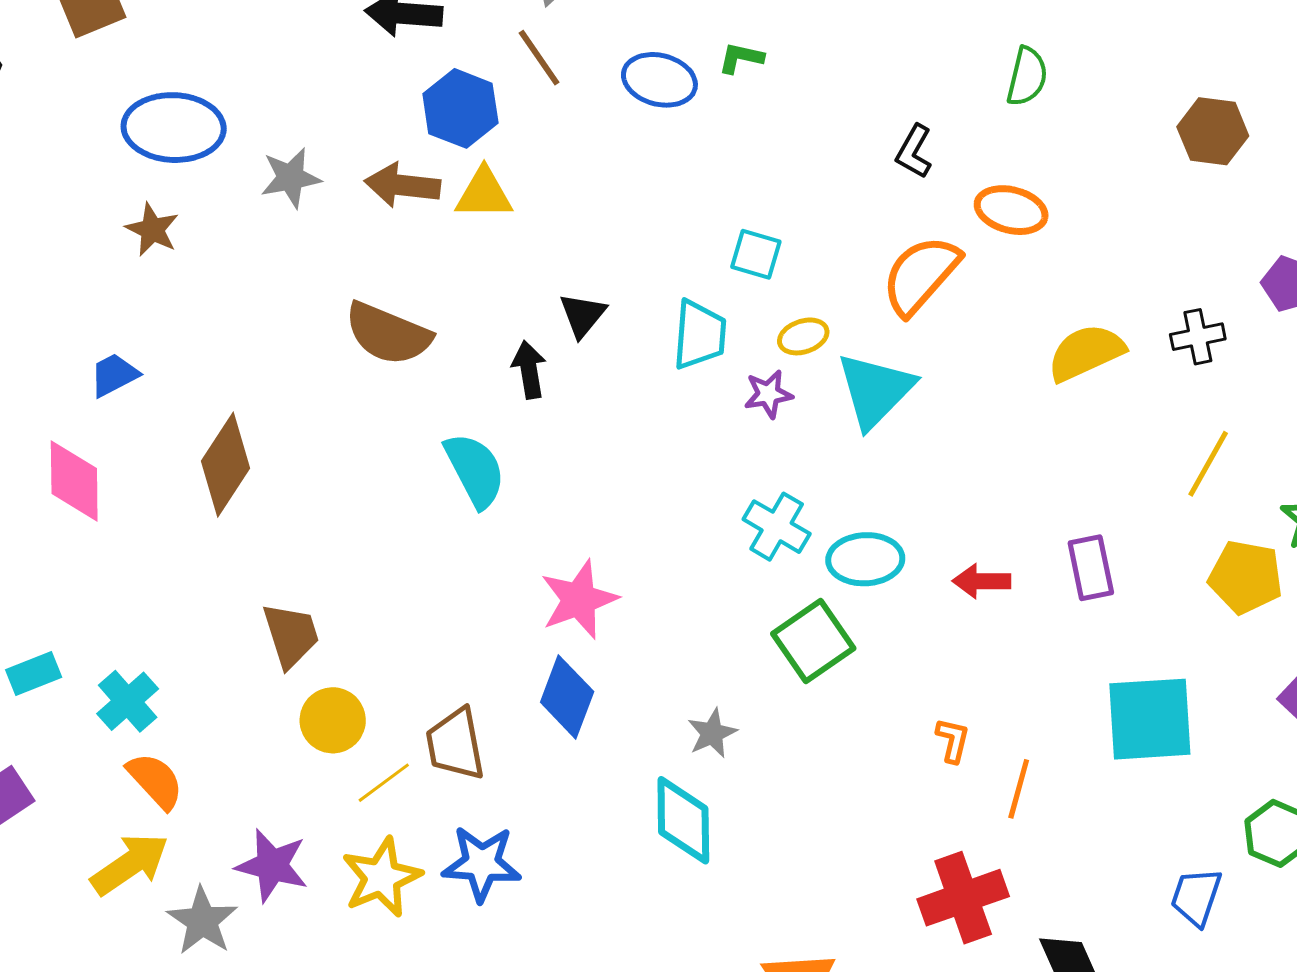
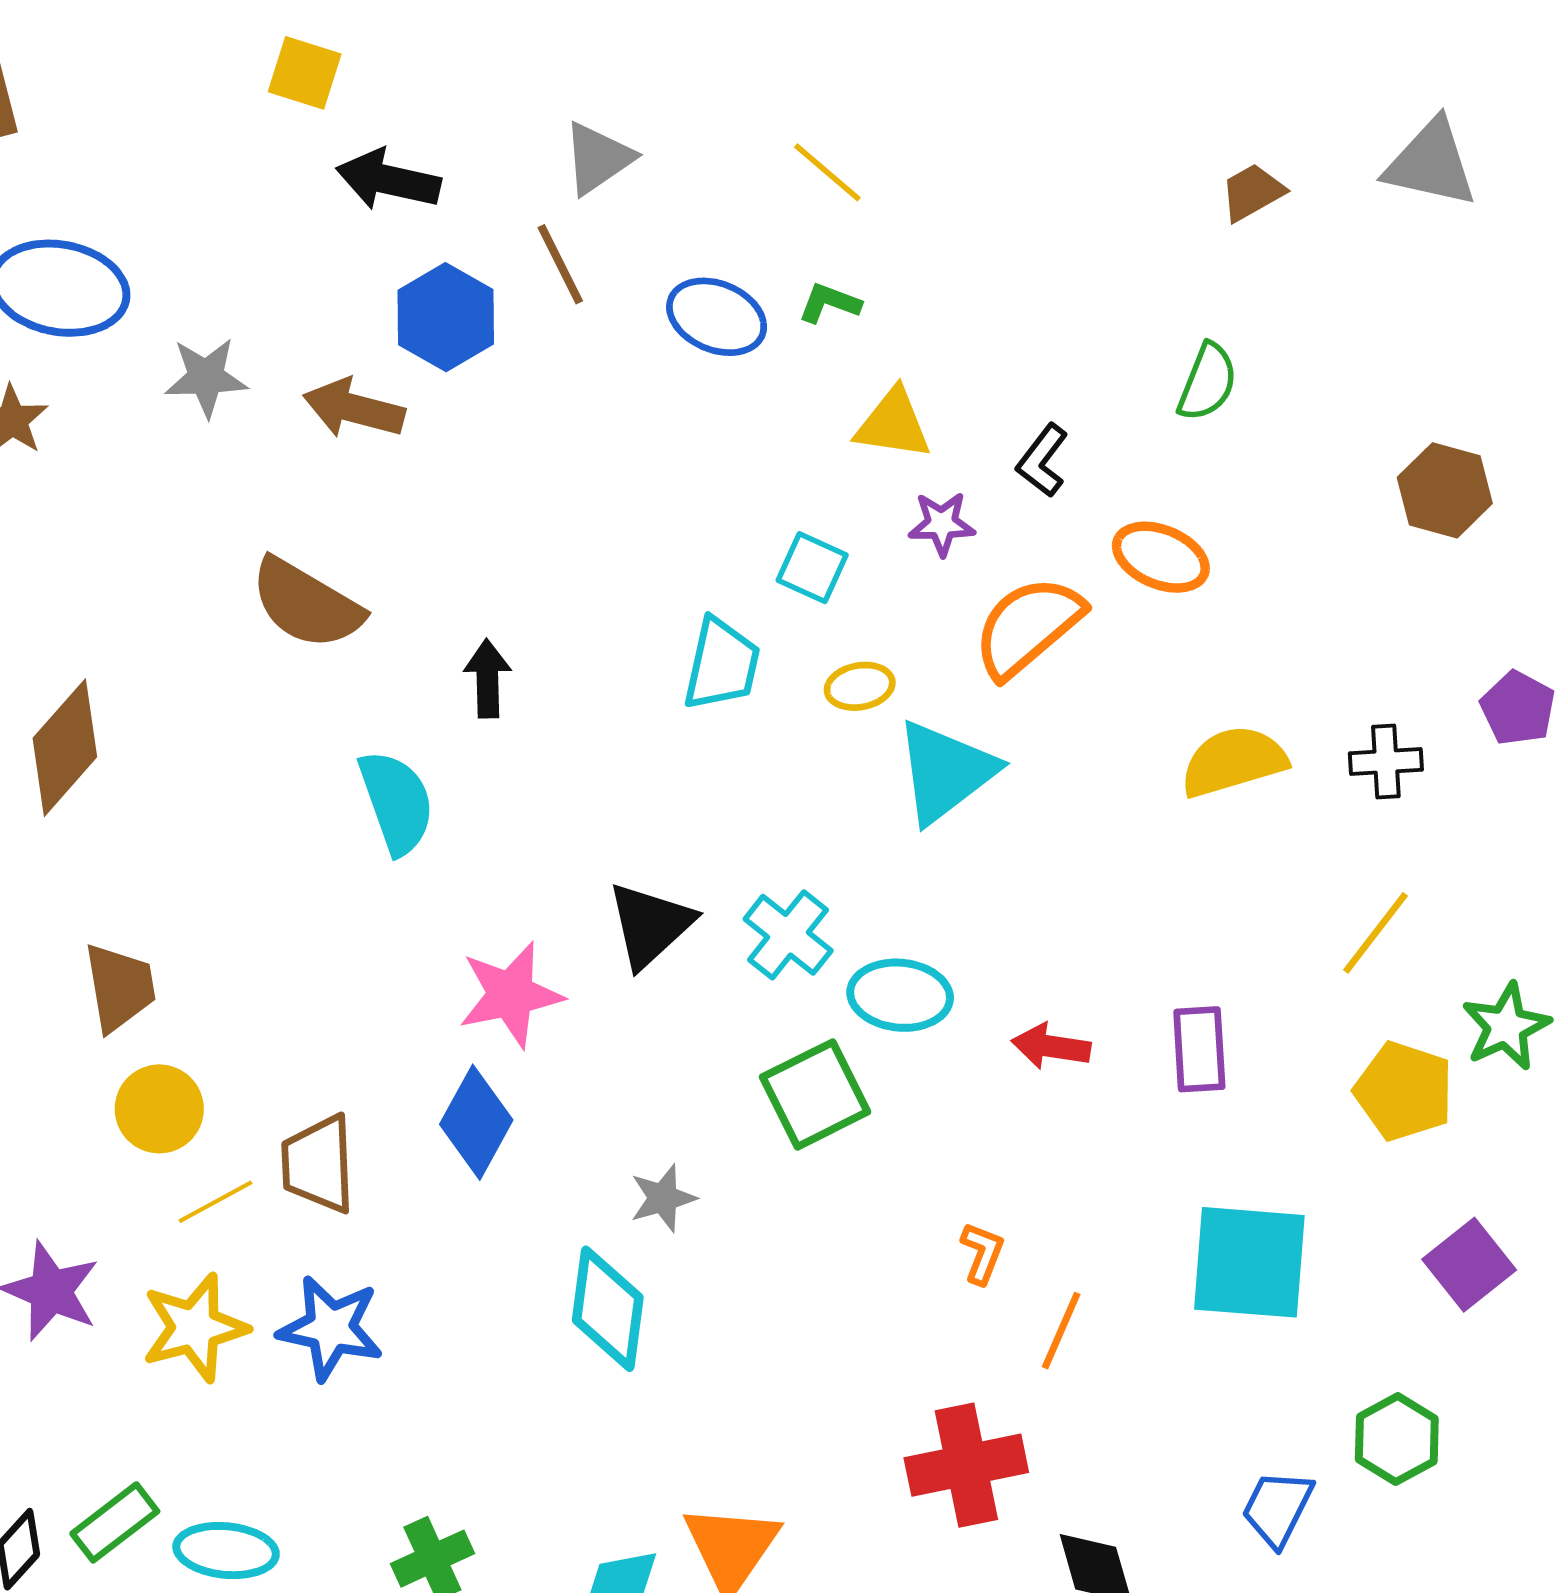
yellow triangle: (484, 194) -> (893, 424), moved
black triangle: (583, 315) -> (650, 925), moved, size x1.4
purple star: (768, 394) -> (942, 524), moved

